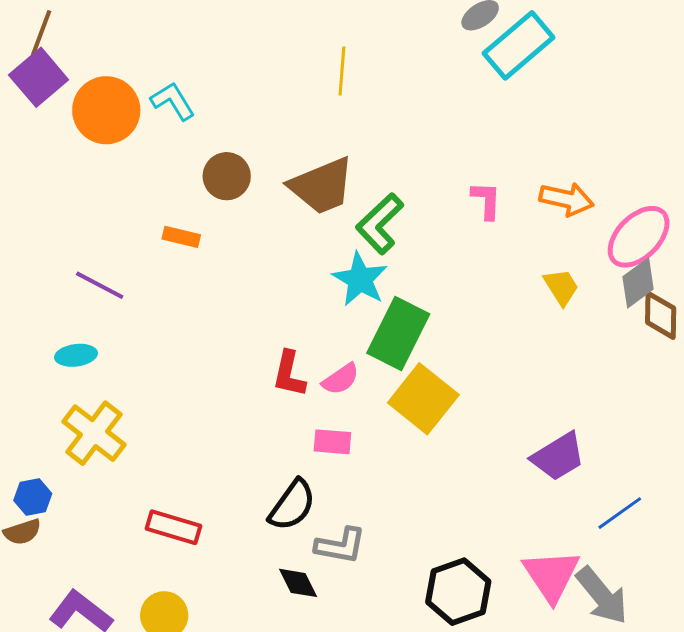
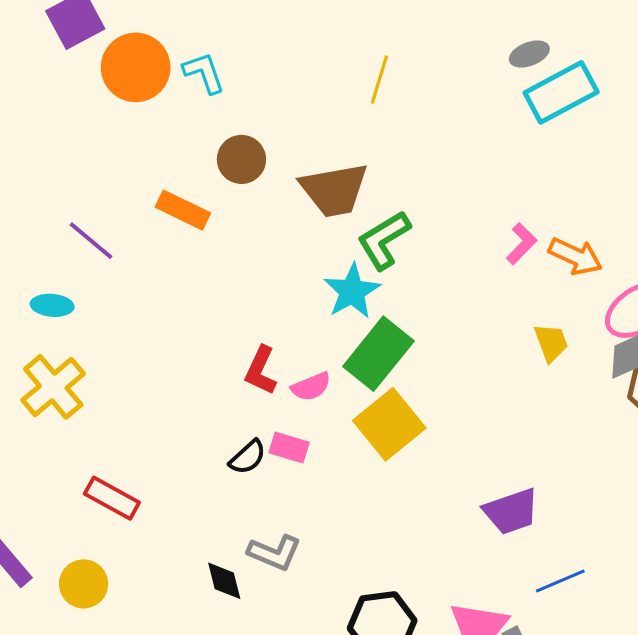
pink L-shape: (486, 200) -> (522, 244), moved, turned 30
orange rectangle: (181, 237) -> (183, 210), size x1.4
black semicircle: (292, 505) -> (248, 457), moved, size x0.7

